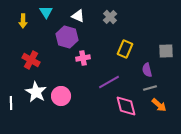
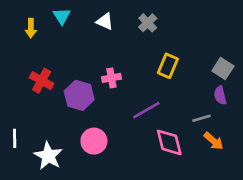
purple hexagon: (67, 37) -> (79, 95), moved
gray square: (166, 51) -> (223, 69), turned 35
purple semicircle: (147, 70) -> (220, 95), moved
white star: (36, 92) -> (48, 156), moved
pink circle: (61, 96) -> (94, 141), moved

